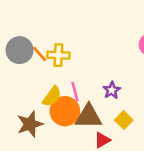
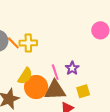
pink line: (75, 92) -> (55, 72), moved
yellow square: (124, 120) -> (83, 91), turned 32

